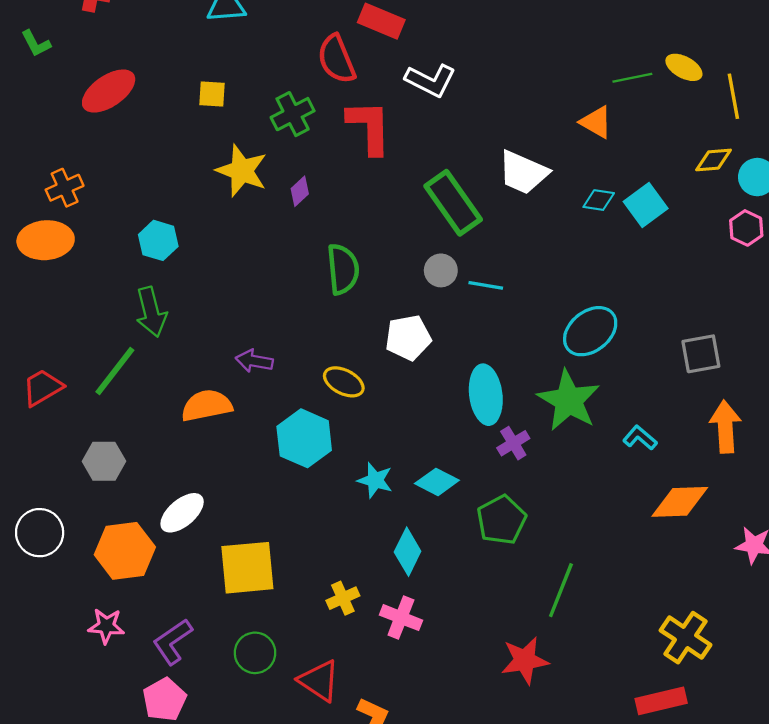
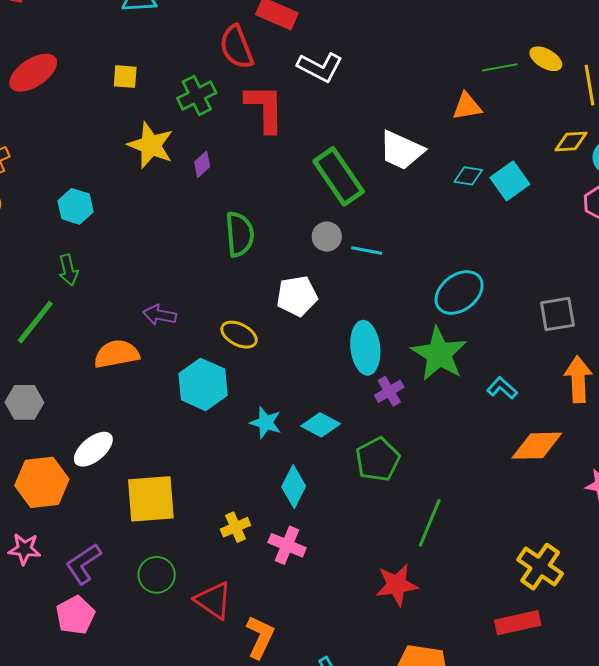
orange triangle: (596, 122) -> (467, 106), turned -40
green arrow: (151, 312) -> (68, 270), size x0.7

